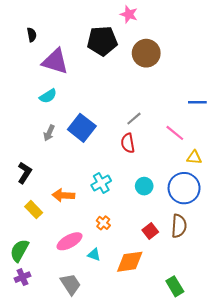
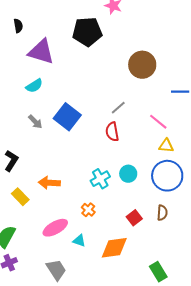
brown circle: (146, 53) -> (142, 65), moved
gray arrow: (49, 133) -> (35, 122), turned -70
yellow triangle: (194, 157) -> (166, 146), moved
cyan cross: (101, 183) -> (100, 179), moved
brown semicircle: (179, 226) -> (162, 213), size x0.7

